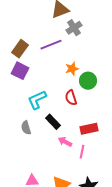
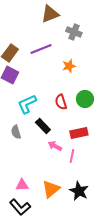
gray cross: (74, 28) -> (74, 32), moved, turned -35
orange star: (72, 69) -> (69, 66), moved
green circle: (88, 81) -> (85, 99), moved

